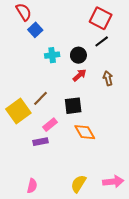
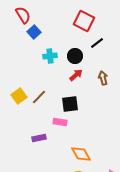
red square: (101, 18) -> (84, 21), moved
yellow square: (18, 111) -> (19, 96), moved, size x0.7
pink rectangle: (50, 125) -> (60, 122), moved, turned 48
orange diamond: (85, 132) -> (81, 154), moved

